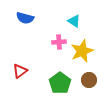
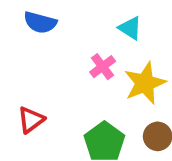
pink cross: (59, 42) -> (103, 67), turned -32

